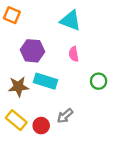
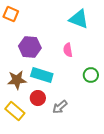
cyan triangle: (70, 21) -> (79, 19), moved
red circle: (41, 126) -> (38, 98), moved

